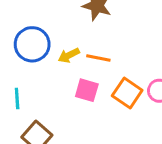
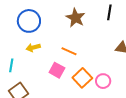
blue circle: (32, 44) -> (29, 21), moved
yellow arrow: (69, 55) -> (33, 48), moved

